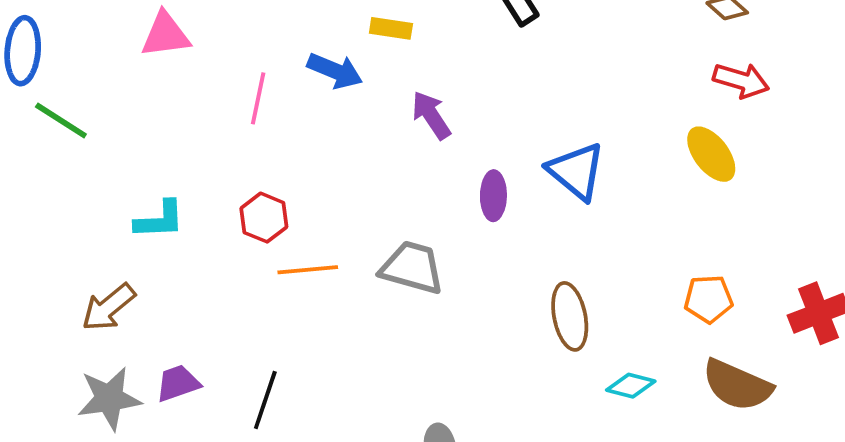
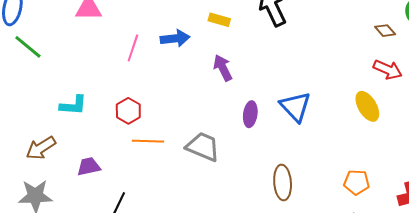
yellow rectangle: (391, 28) -> (219, 20), moved
blue arrow: (335, 71) -> (175, 38), turned -36
purple trapezoid: (178, 383) -> (89, 166), moved

